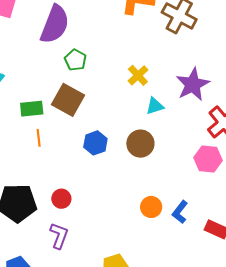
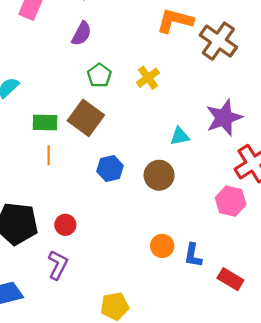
purple semicircle: (55, 24) -> (81, 34), size x0.6
yellow cross: (138, 75) -> (148, 78), moved
blue L-shape: (180, 212) -> (193, 255), turned -35

